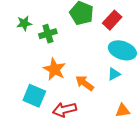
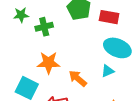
red rectangle: (112, 20) -> (109, 17), turned 54
orange star: (55, 69) -> (49, 63), turned -30

